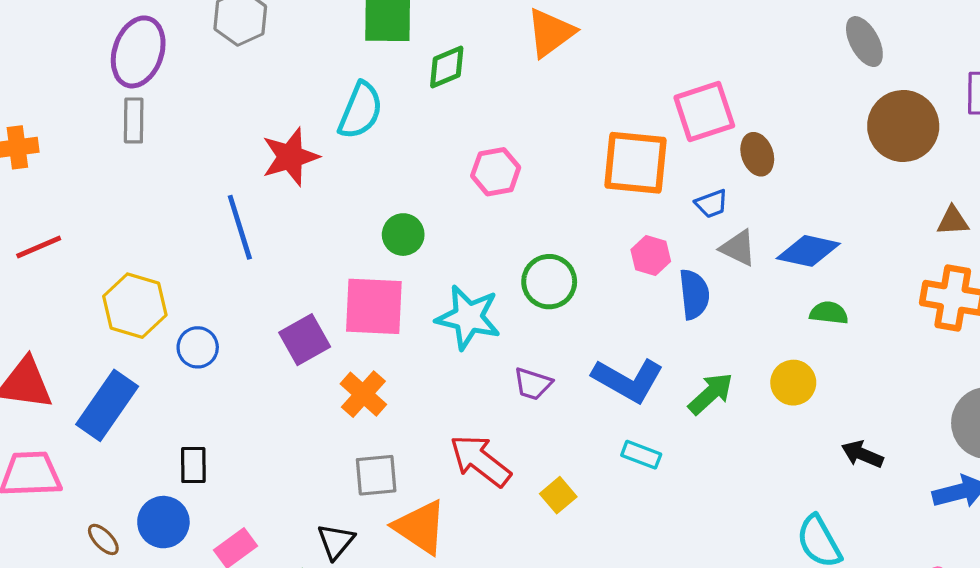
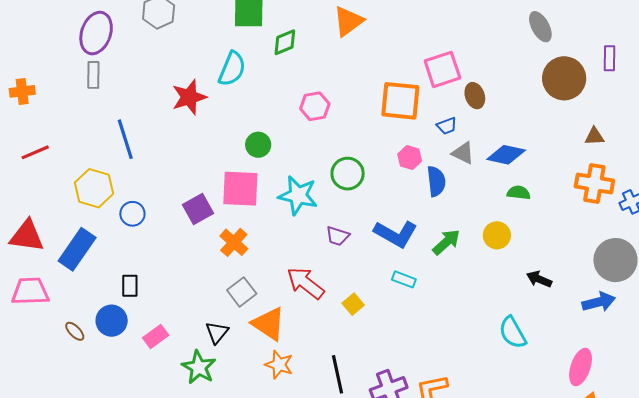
blue line: (240, 227) -> (125, 139), moved
gray square: (376, 475) -> (242, 292), turned -32

